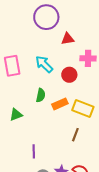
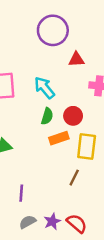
red circle: (69, 75) -> (73, 116), moved
green semicircle: (41, 95) -> (47, 116), moved
yellow rectangle: (83, 109) -> (87, 147), turned 70

